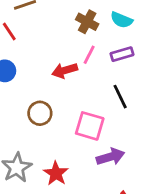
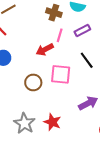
pink square: (90, 126) -> (61, 74), moved

